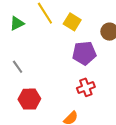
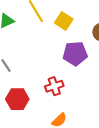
red cross: (86, 87) -> (54, 86), moved

